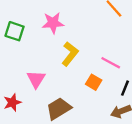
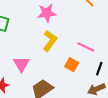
pink star: (53, 23) -> (47, 13), moved

